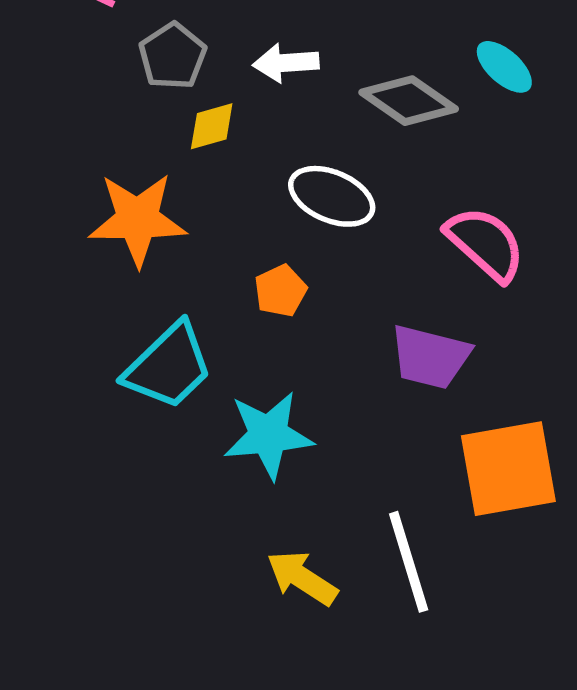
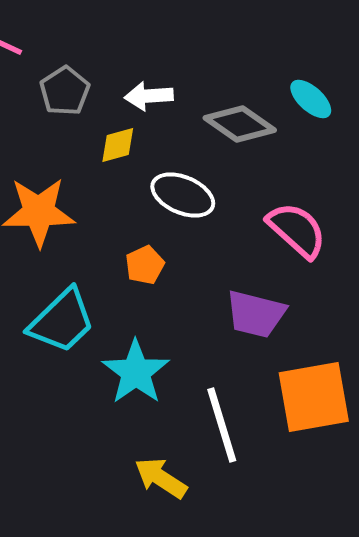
yellow diamond: (212, 126) -> (118, 145), moved
cyan star: (268, 435) -> (136, 372), turned -30
white line: (409, 562) -> (222, 425), moved

